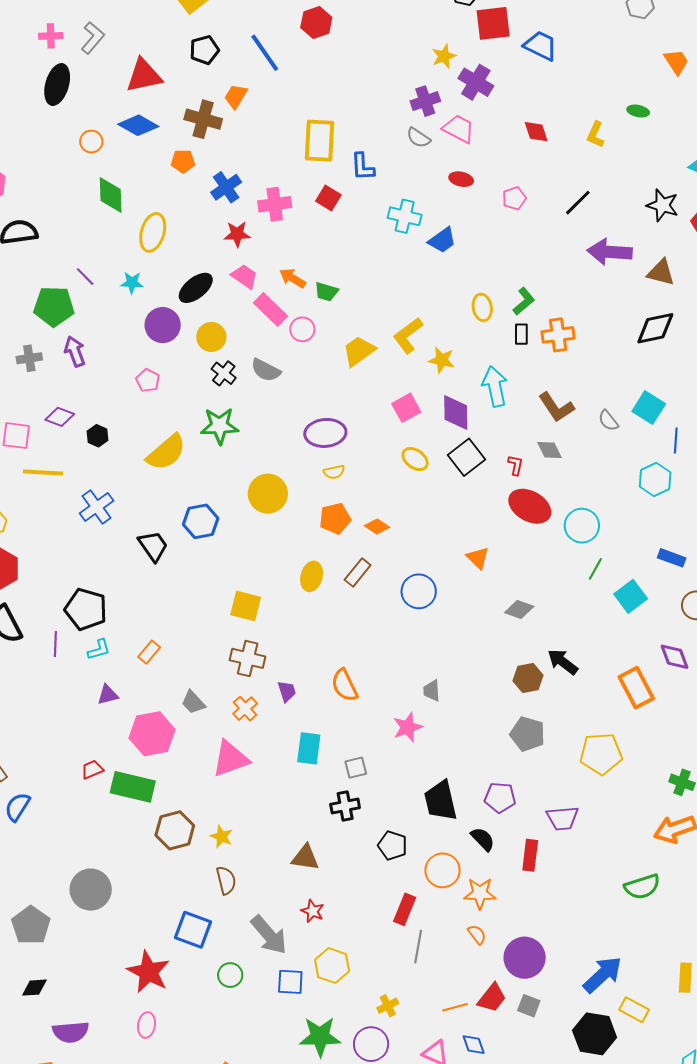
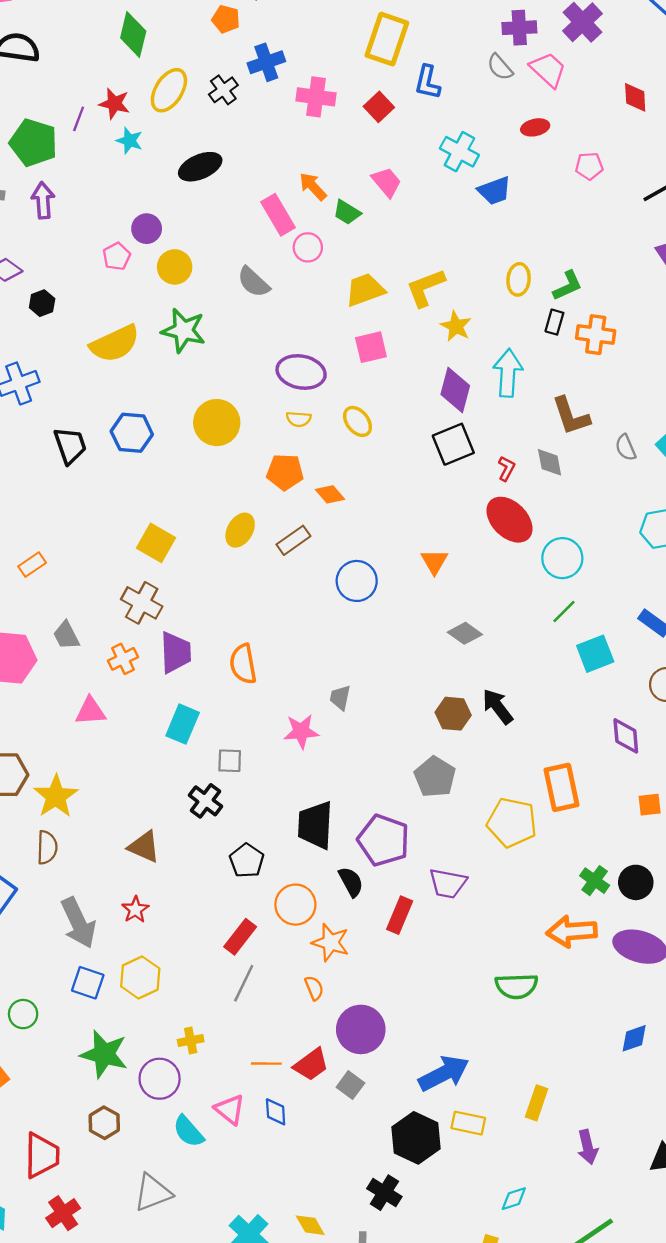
red ellipse: (461, 179) -> (535, 127), turned -40
red star: (237, 234) -> (114, 104), moved
pink trapezoid: (245, 276) -> (387, 182), moved
purple line: (85, 277) -> (79, 119), turned 50
purple circle: (163, 325) -> (147, 229), moved, size x0.7
yellow circle: (211, 337) -> (175, 267), moved
black cross: (224, 373) -> (223, 90), moved
pink square: (406, 408) -> (371, 347), moved
yellow ellipse: (415, 459) -> (358, 421), moved
orange rectangle: (636, 688) -> (562, 787), moved
purple trapezoid: (287, 691) -> (176, 652), size x1.6
pink triangle: (230, 759) -> (90, 711), size x0.7
purple pentagon: (500, 798) -> (384, 840), size x1.4
black cross: (345, 806) -> (205, 801), turned 32
yellow star: (222, 836) -> (56, 796), size x1.6
green circle: (230, 975) -> (23, 1014), moved
yellow rectangle: (634, 1010) -> (468, 1123), turned -32

